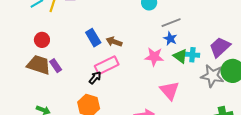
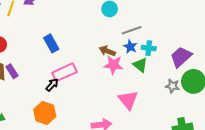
brown arrow: (114, 42) -> (107, 51), moved
cyan cross: (192, 55) -> (149, 48), moved
gray star: (212, 76) -> (172, 86), size x0.6

